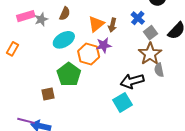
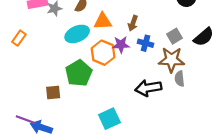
blue cross: (138, 18) -> (145, 43), moved, turned -32
orange triangle: (96, 24) -> (103, 21), moved, turned 30
brown star: (150, 54) -> (171, 60), turned 30
cyan square: (123, 102) -> (109, 119), moved

